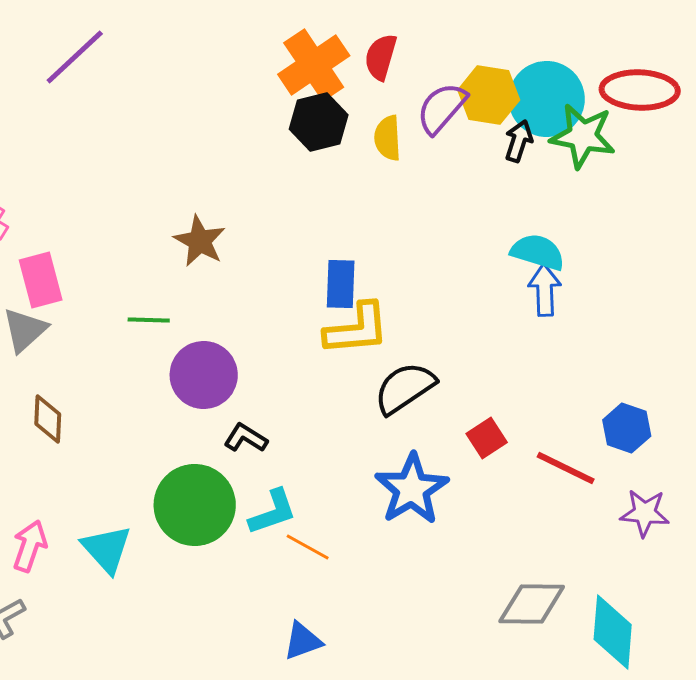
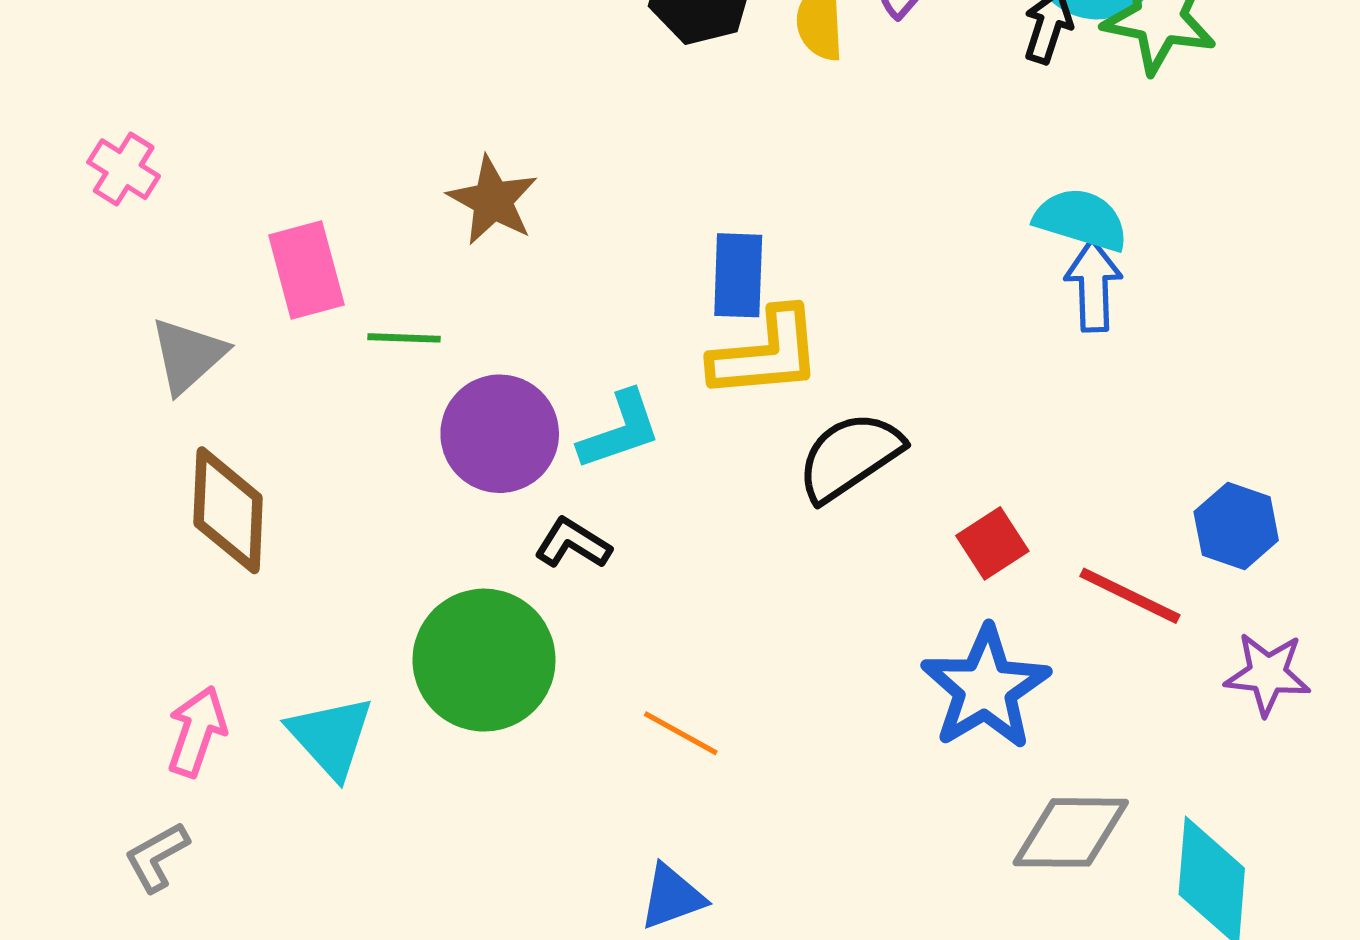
pink rectangle: (41, 280) -> (306, 270), moved
brown diamond: (48, 419) -> (228, 510), size x1.5
blue star: (412, 489) -> (985, 688), moved
cyan L-shape: (273, 512) -> (620, 430), moved

